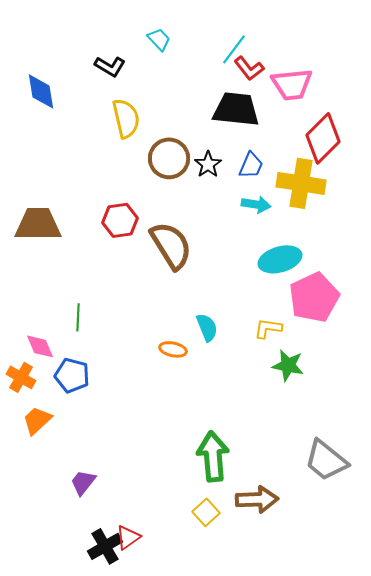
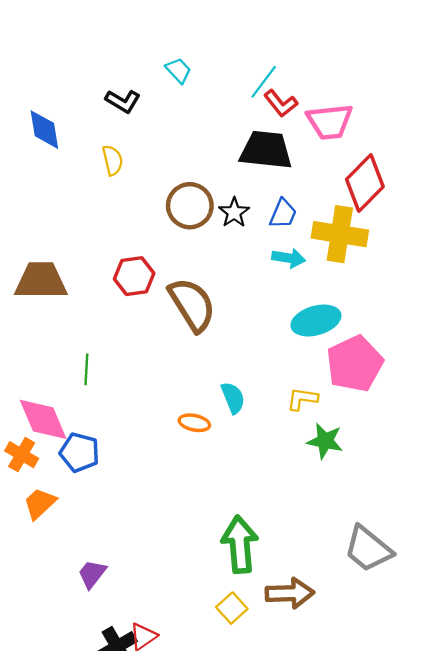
yellow semicircle: (126, 118) -> (113, 160), moved, size x0.7
green line: (78, 317) -> (86, 369), moved
pink diamond: (40, 346) -> (43, 419), size x1.6

